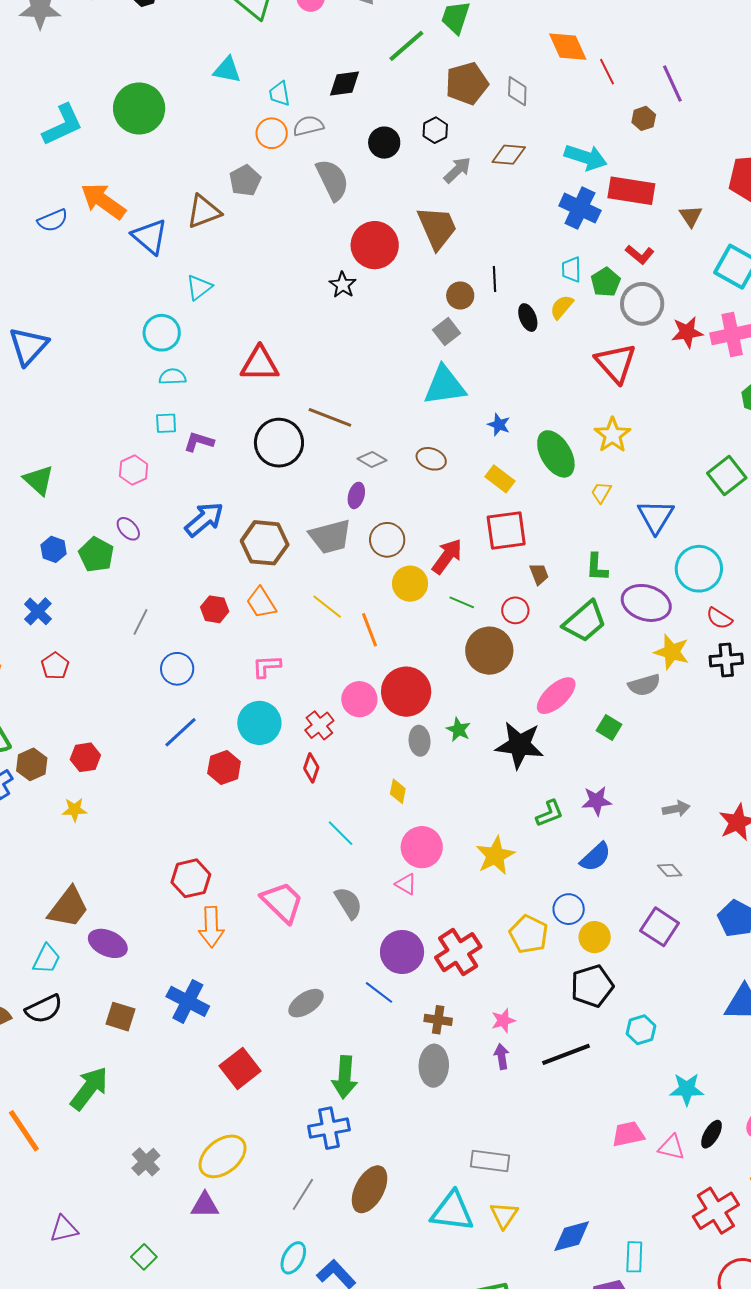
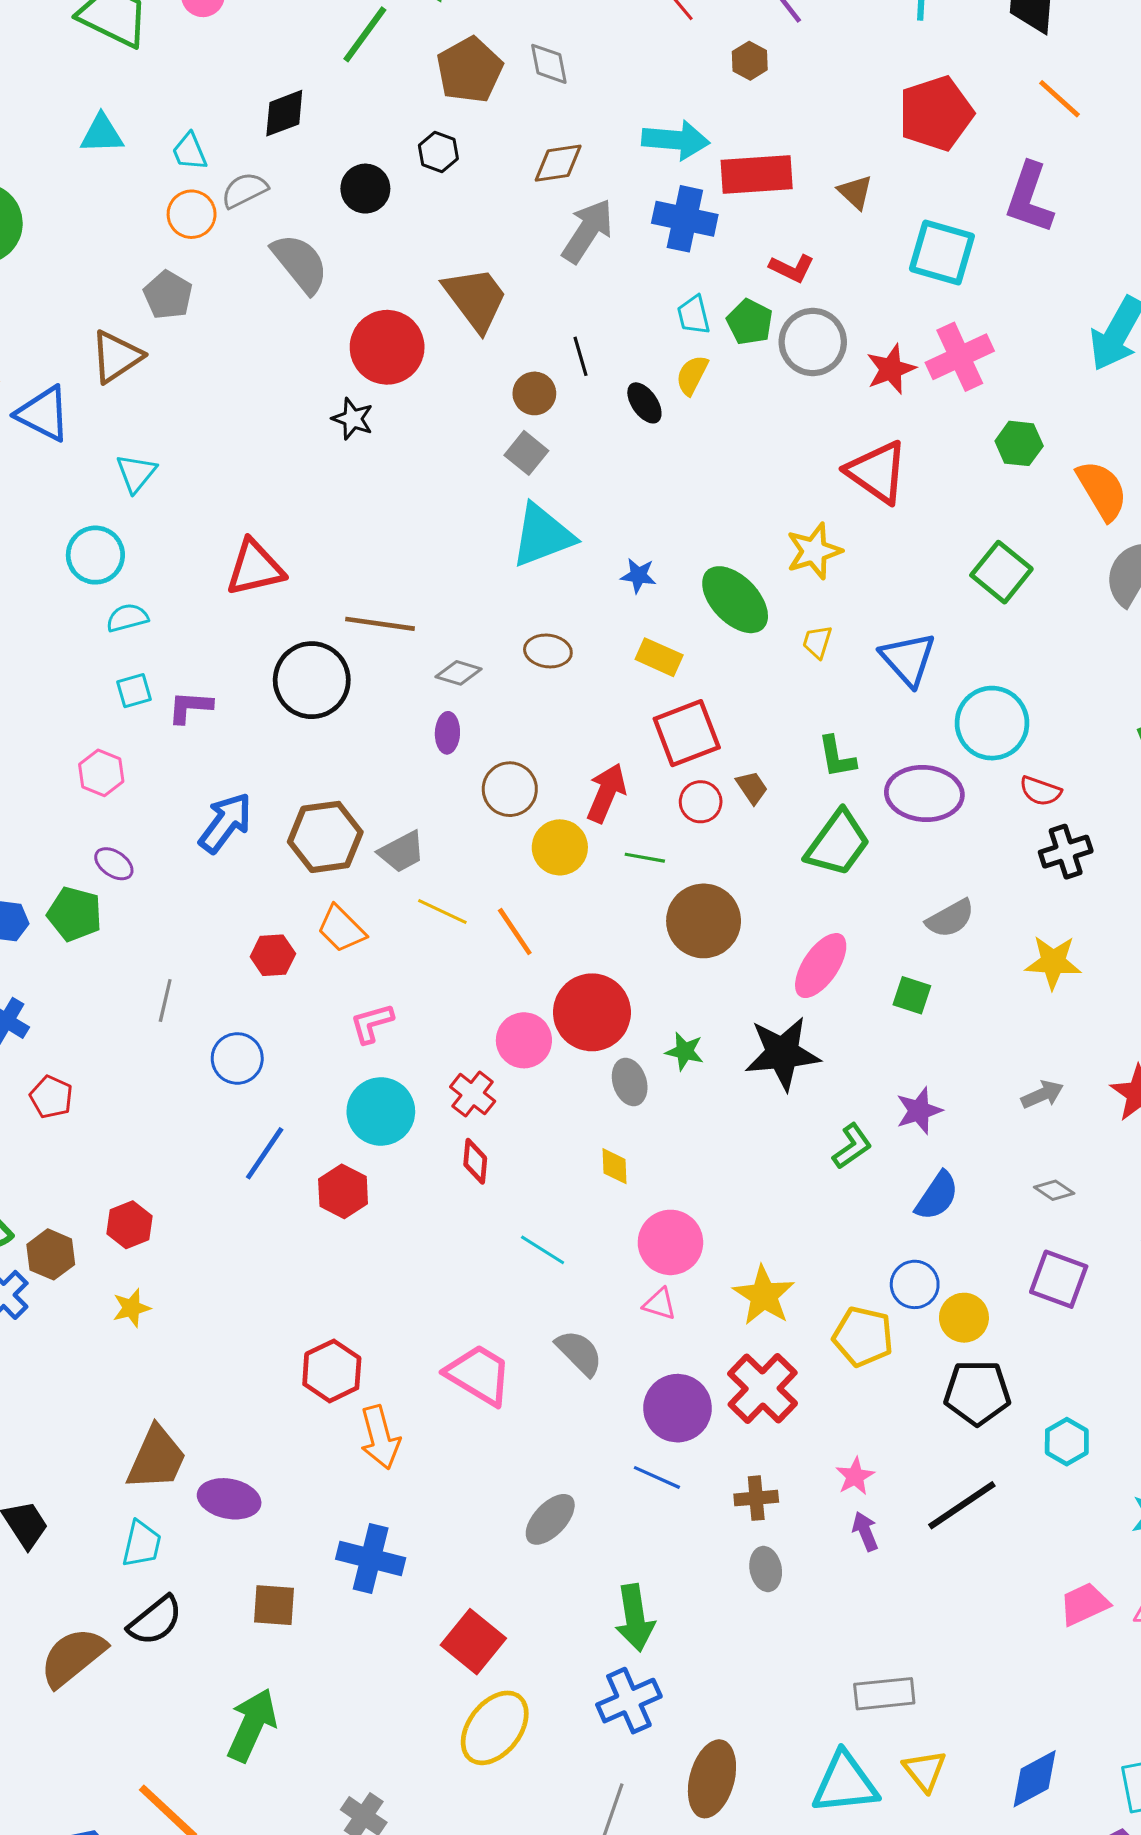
gray arrow: (457, 170) -> (588, 231), moved, size x1.4
red triangle: (616, 363) -> (877, 472), moved
yellow star: (612, 435) -> (814, 551), turned 30
gray trapezoid: (330, 537) -> (402, 852), moved, size x0.7
red circle: (515, 610) -> (701, 802), moved
yellow star: (672, 652) -> (1053, 962), moved
yellow star: (495, 856) -> (764, 1295), moved
black pentagon: (592, 986) -> (977, 1393), turned 30
gray ellipse: (434, 1066) -> (766, 1569), size x0.7
yellow ellipse: (223, 1156) -> (495, 1728), moved

